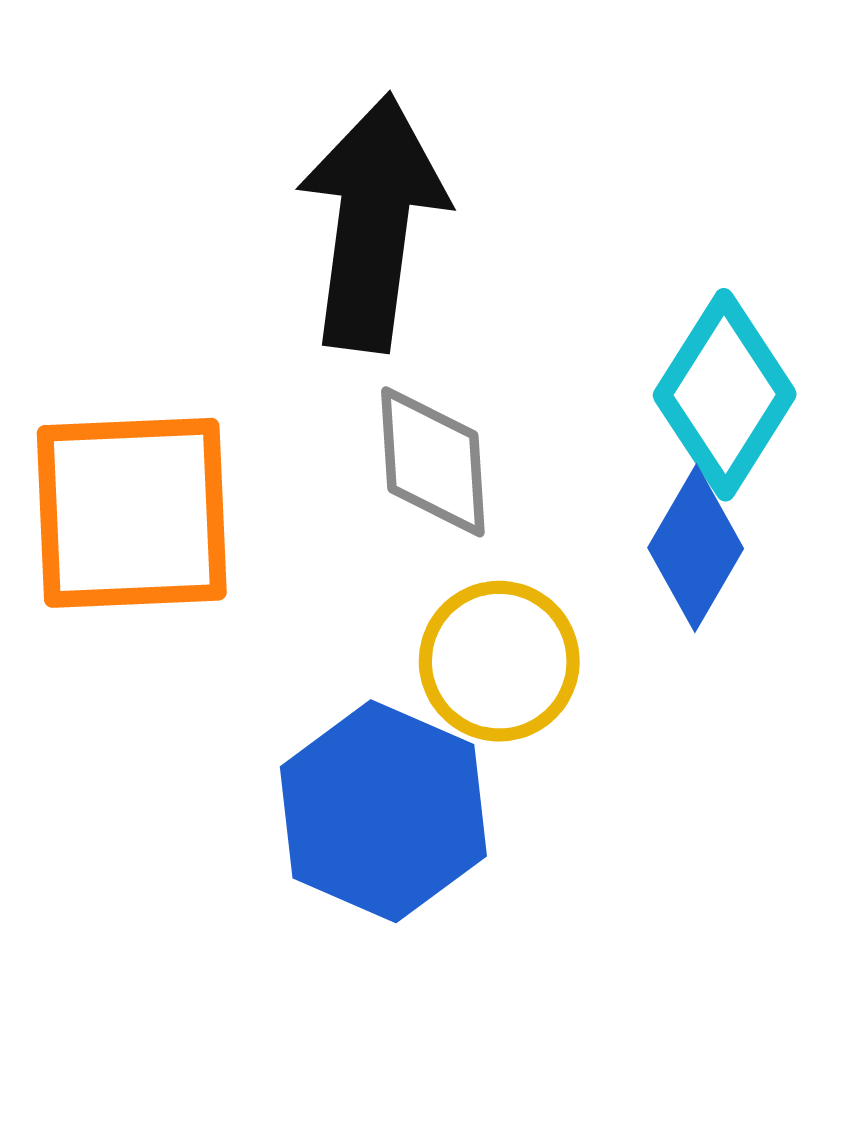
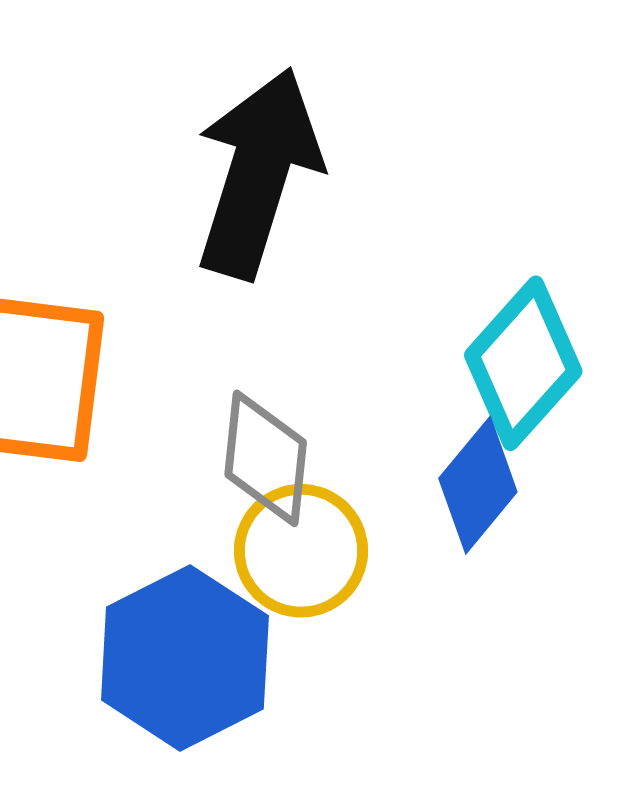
gray diamond: (433, 462) -> (266, 458), moved

